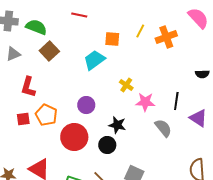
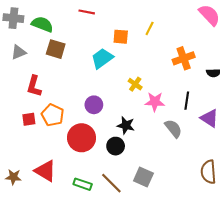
orange cross: (166, 37) -> (184, 58), moved
brown square: (49, 51) -> (56, 49), turned -30

